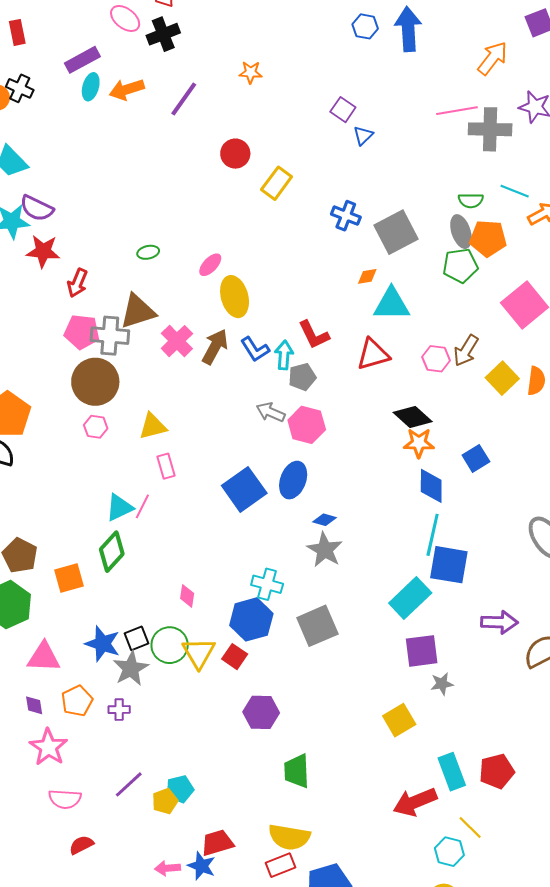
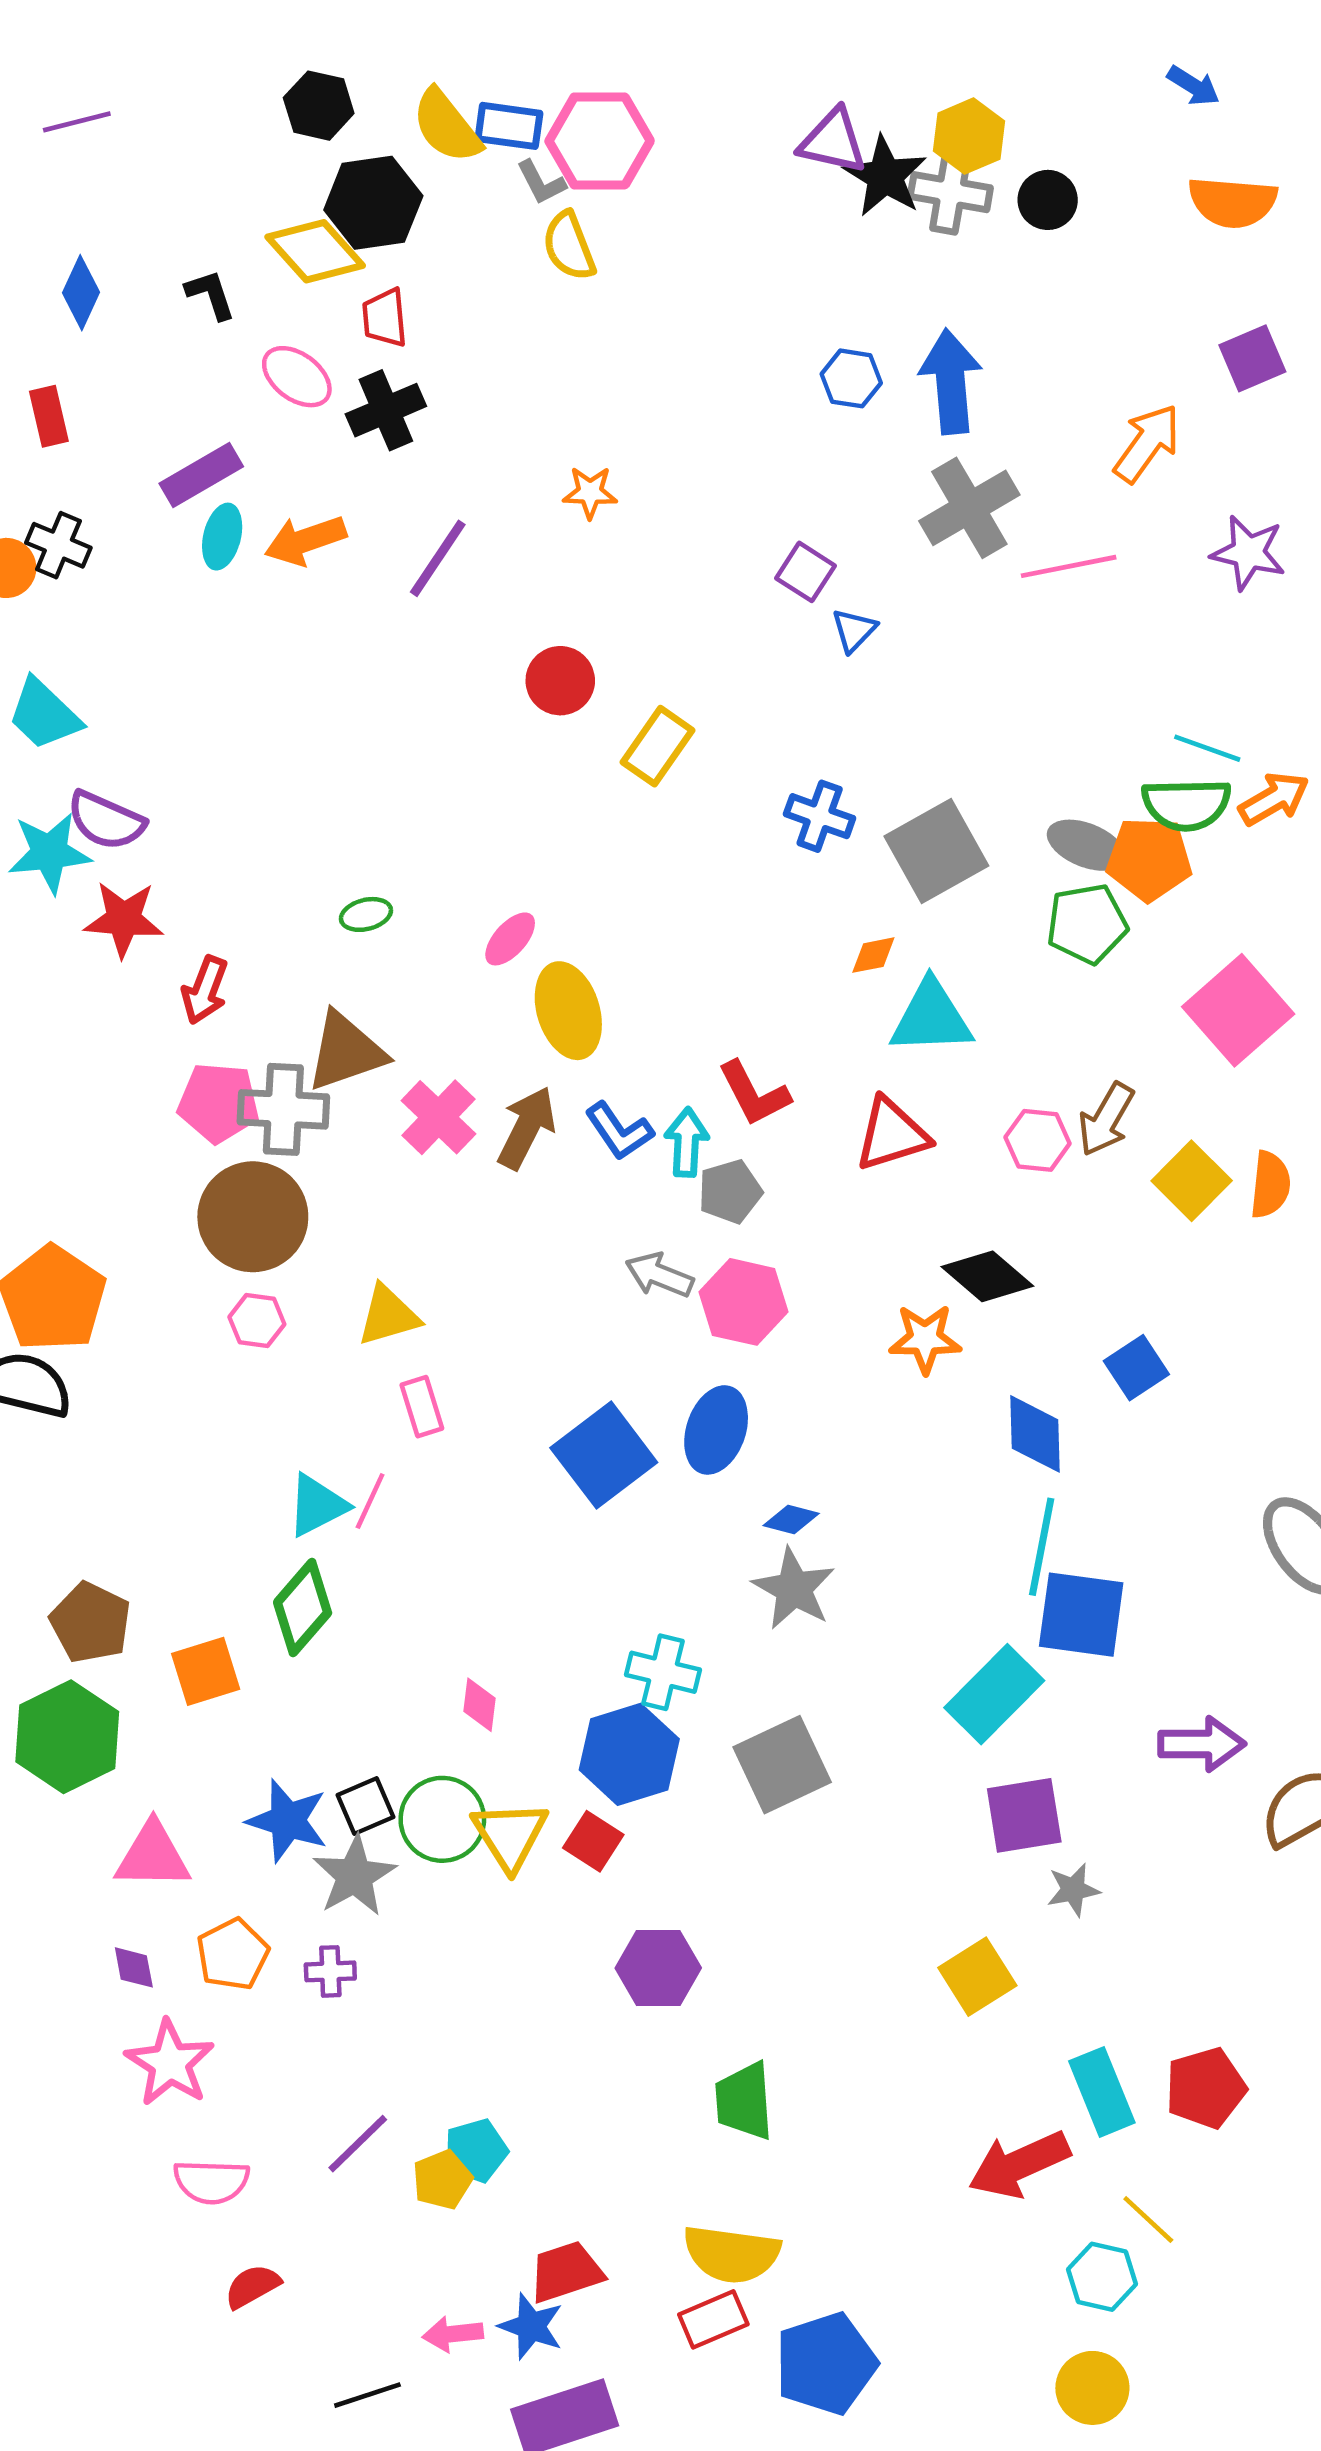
gray cross: (490, 129) -> (969, 508), moved, turned -30
green semicircle: (471, 200) -> (1186, 804), moved, size x1.5
gray ellipse: (461, 232) -> (1086, 845), turned -48
orange star: (419, 443) -> (925, 1339), moved

